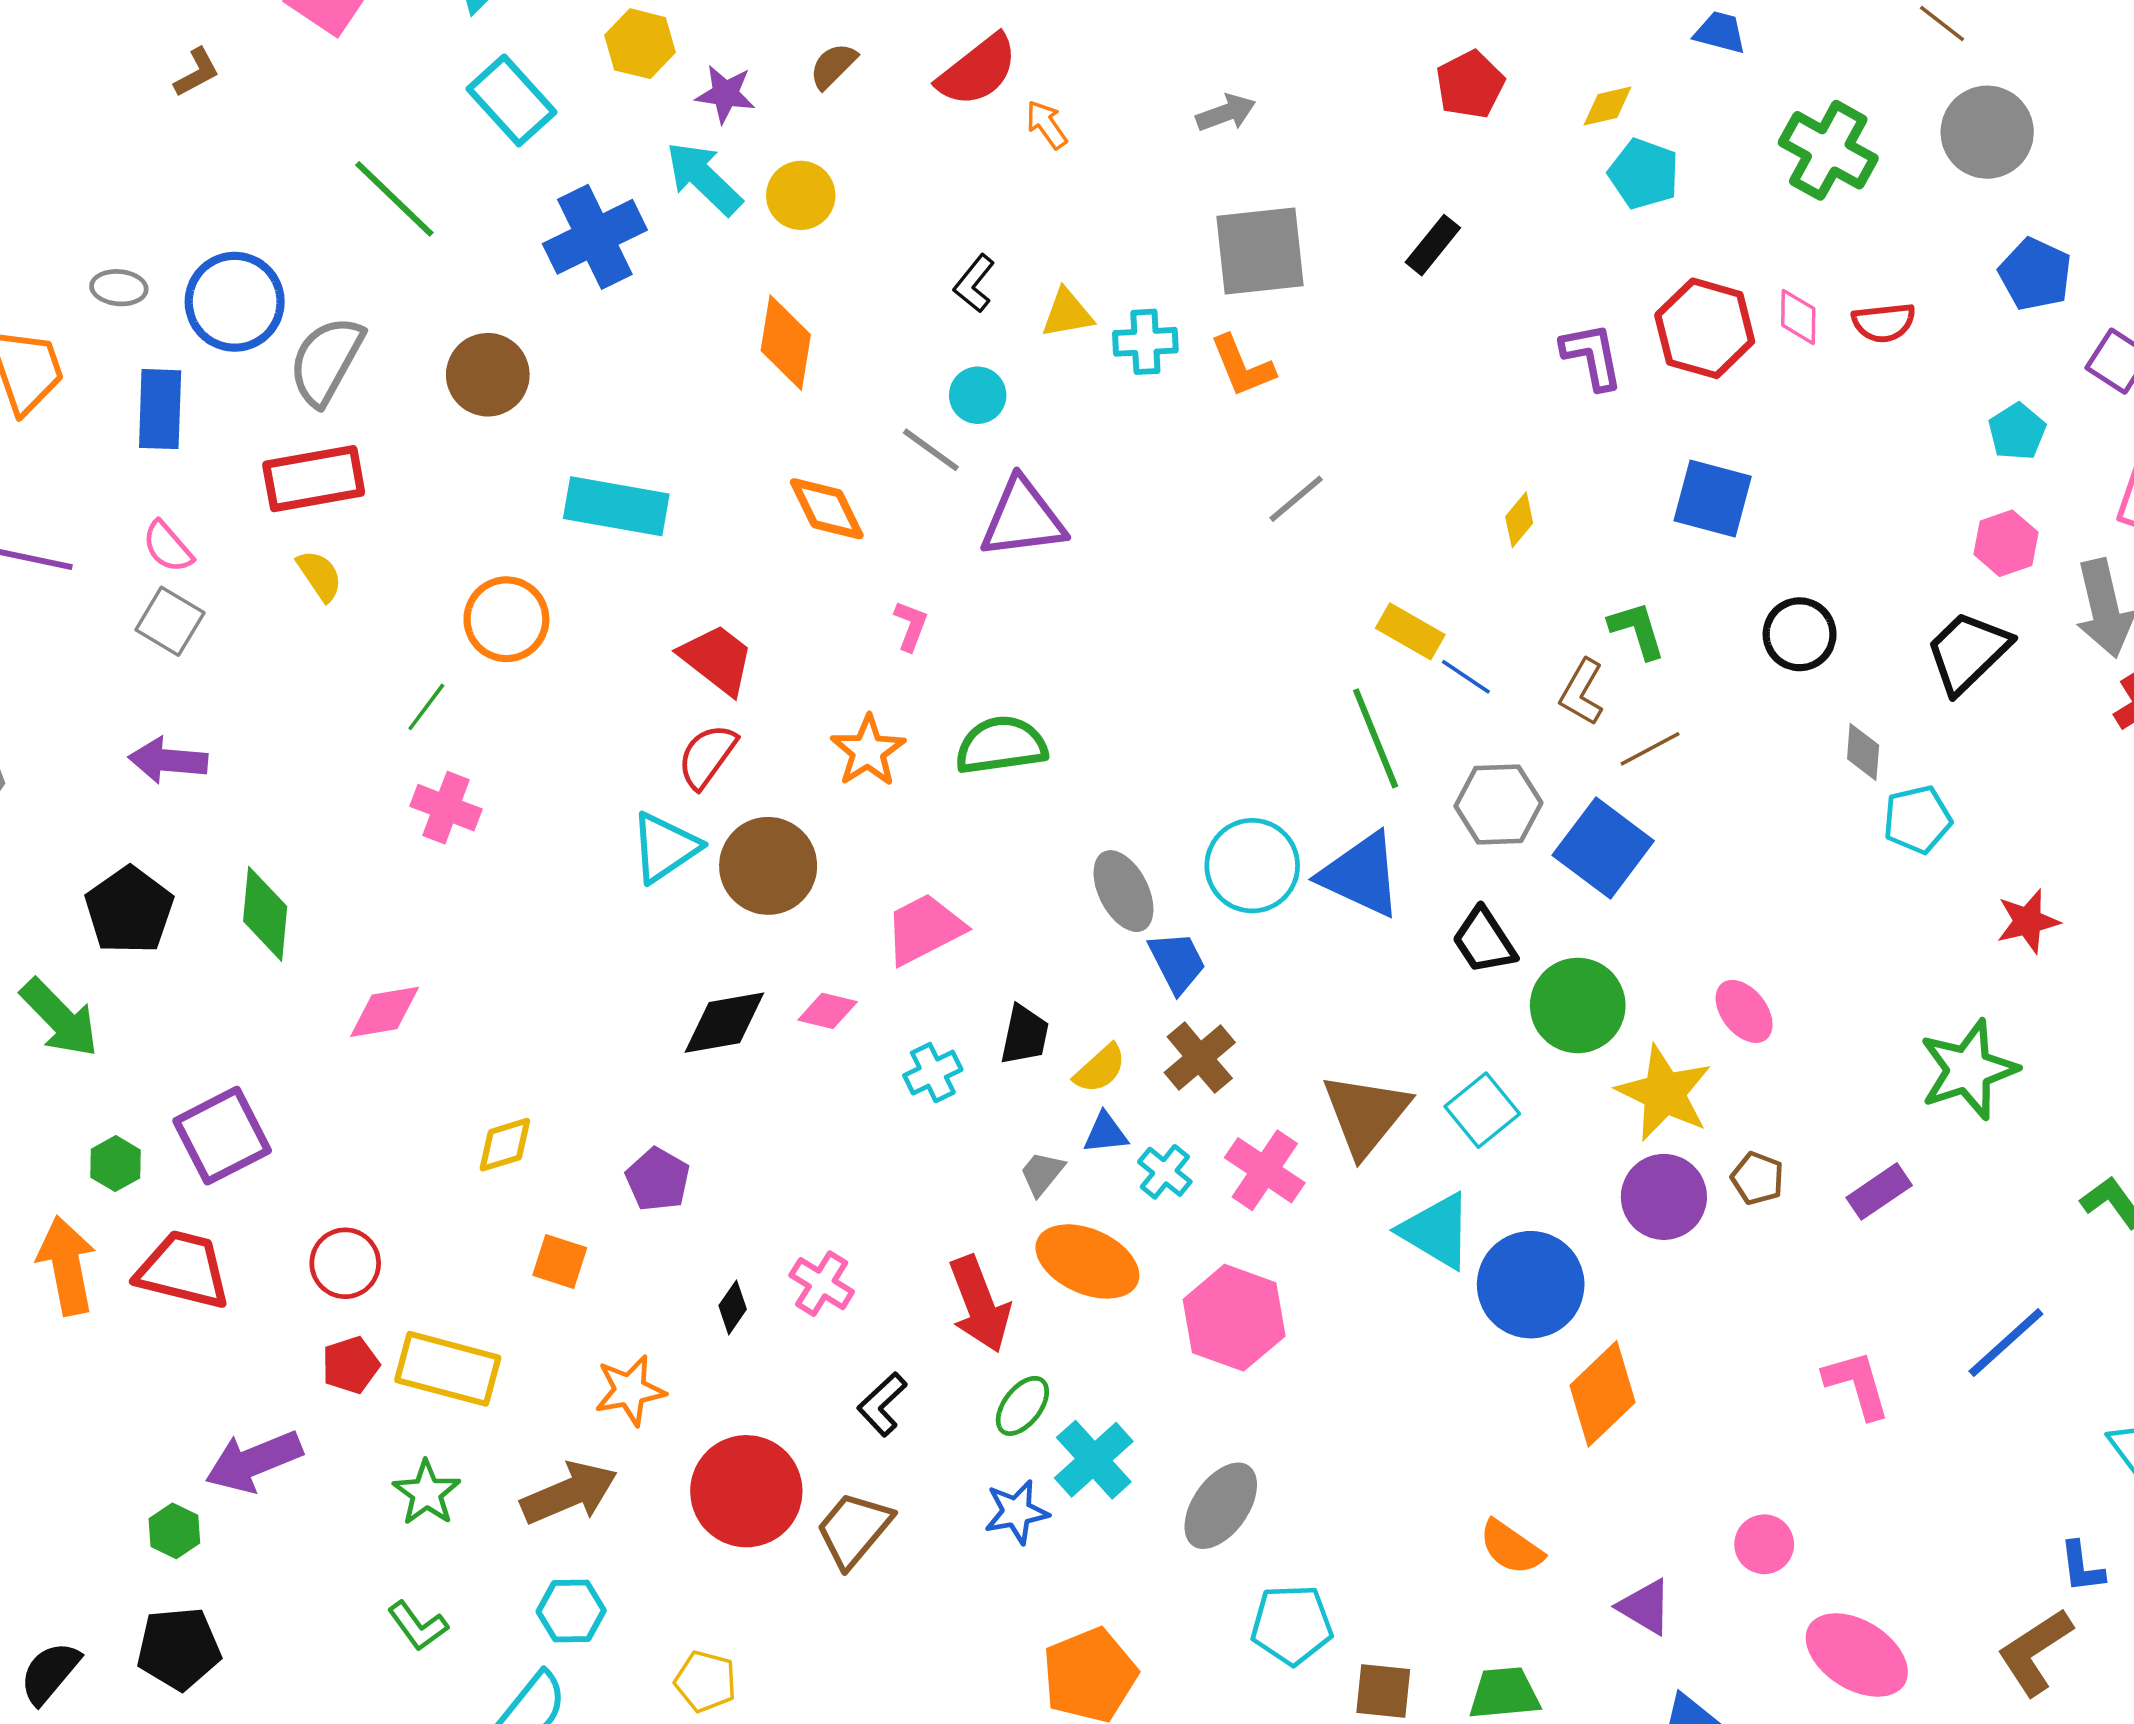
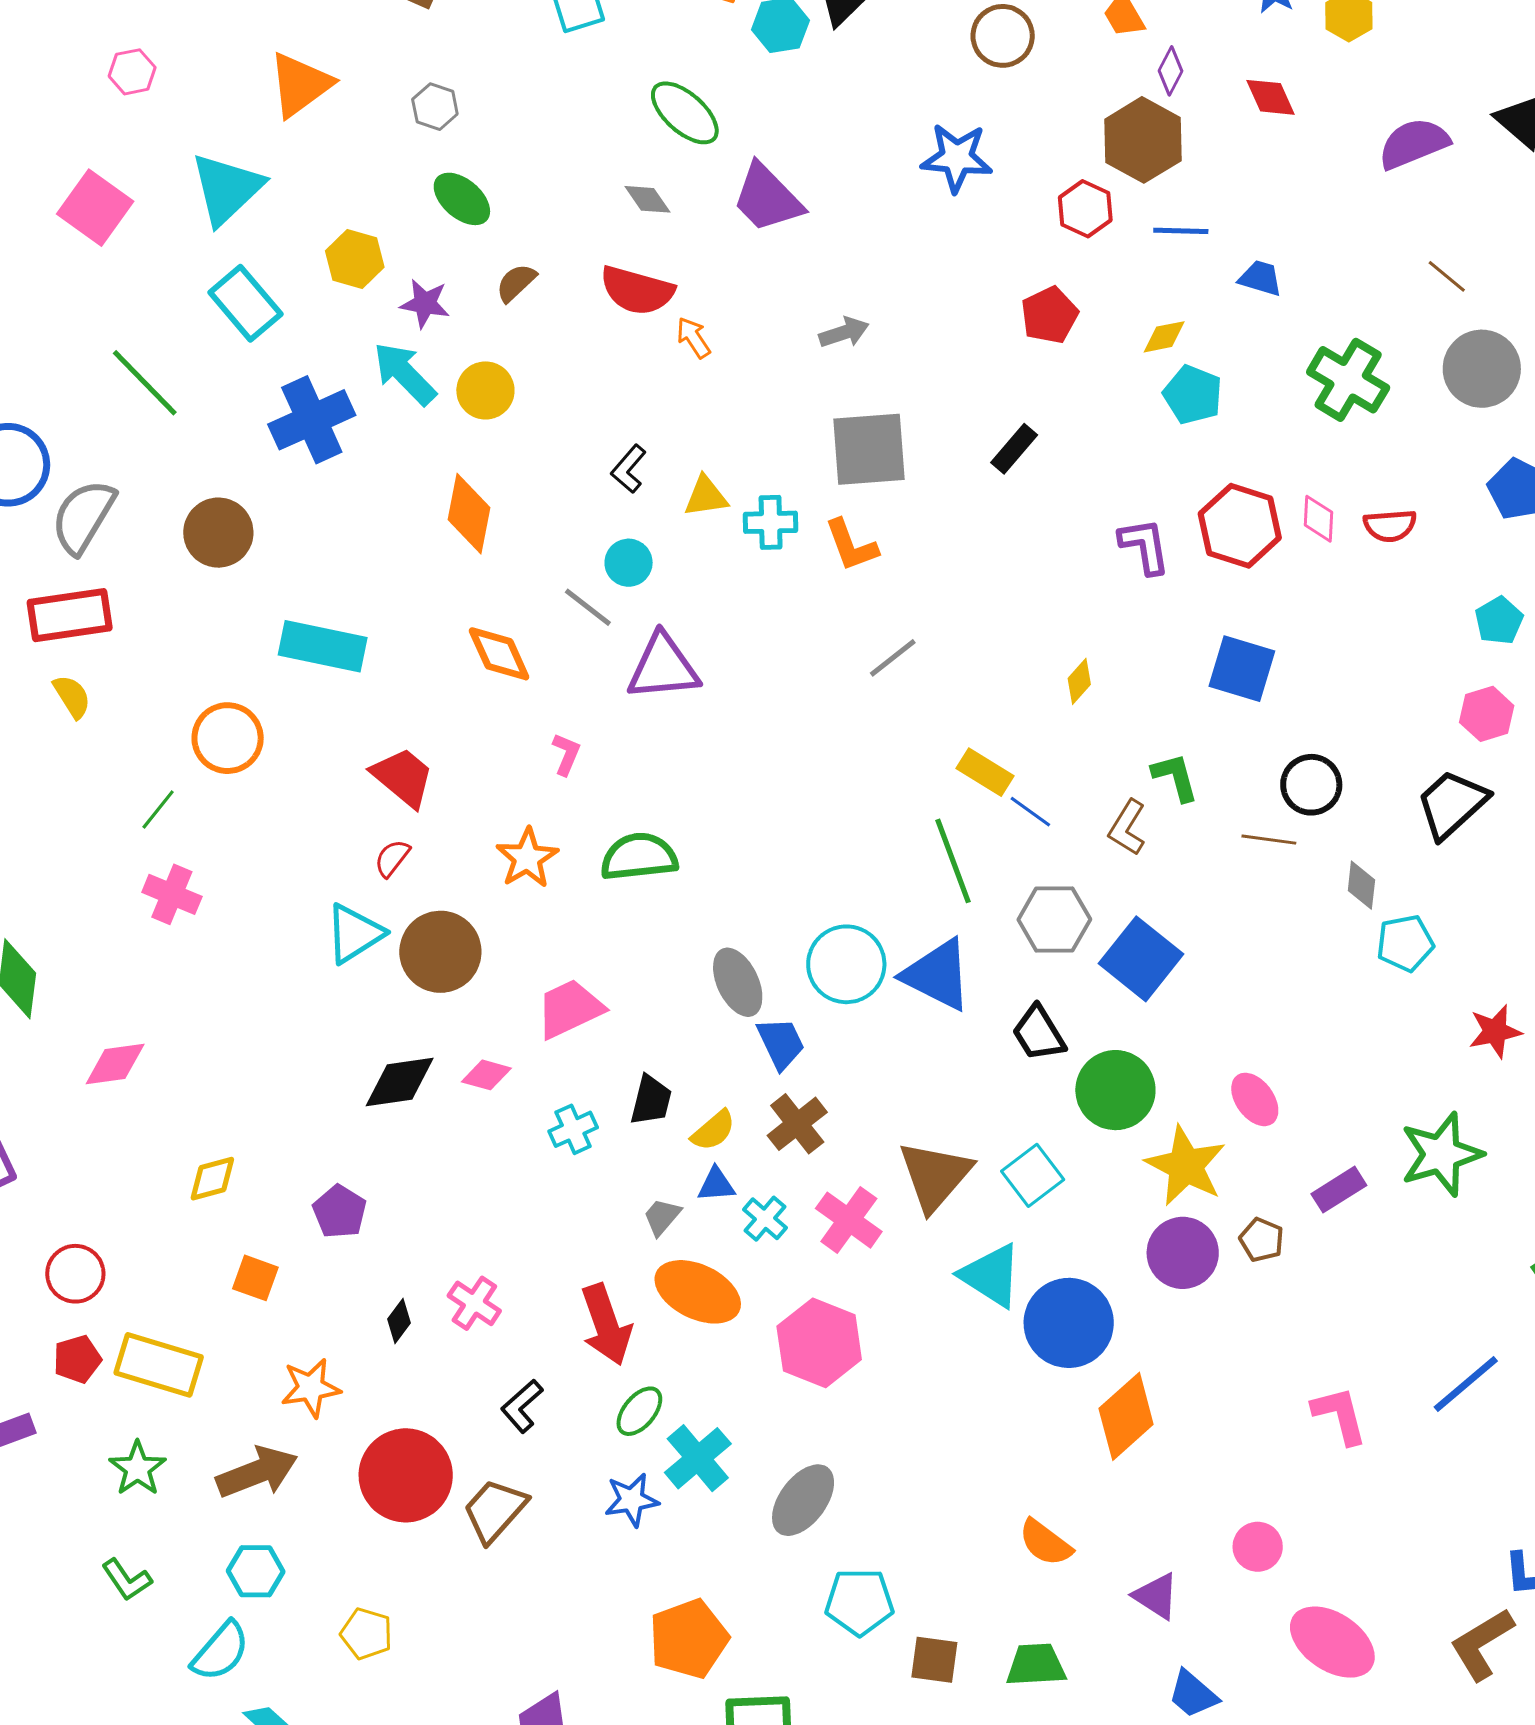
red semicircle: (978, 70) -> (637, 290), turned 52
brown line: (1650, 749) -> (1269, 840), moved, turned 34
red semicircle: (707, 756) -> (392, 858), size x0.7
purple rectangle: (1879, 1191) -> (1339, 1190), moved

